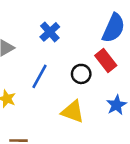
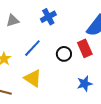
yellow triangle: (73, 112) -> (33, 78), moved

